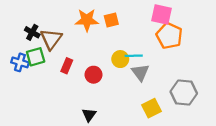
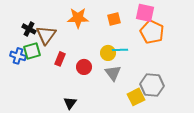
orange square: (111, 20) -> (114, 19), moved
gray triangle: (140, 72) -> (113, 73), moved
gray hexagon: (184, 92) -> (152, 85), moved
black triangle: (89, 115) -> (70, 103), moved

